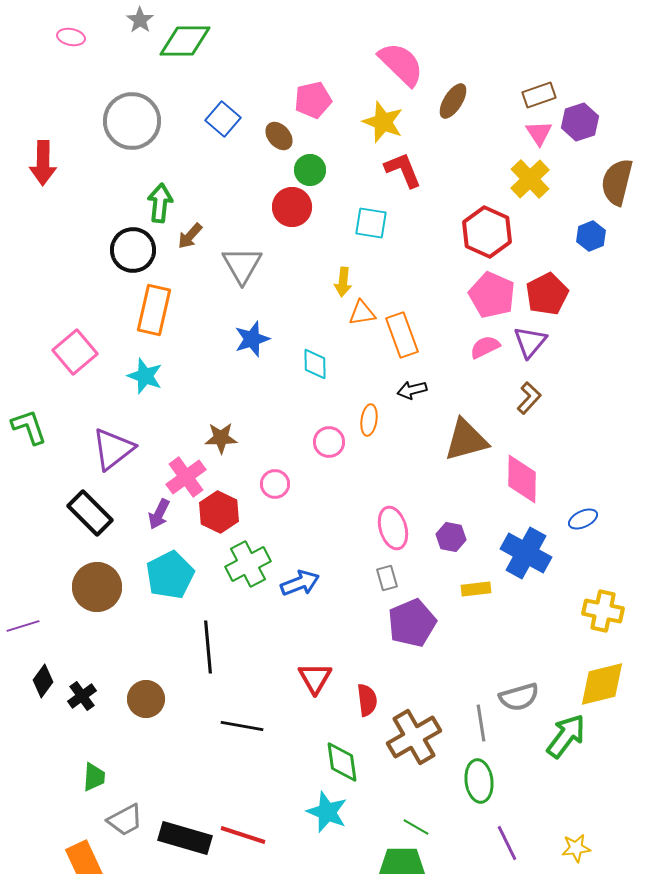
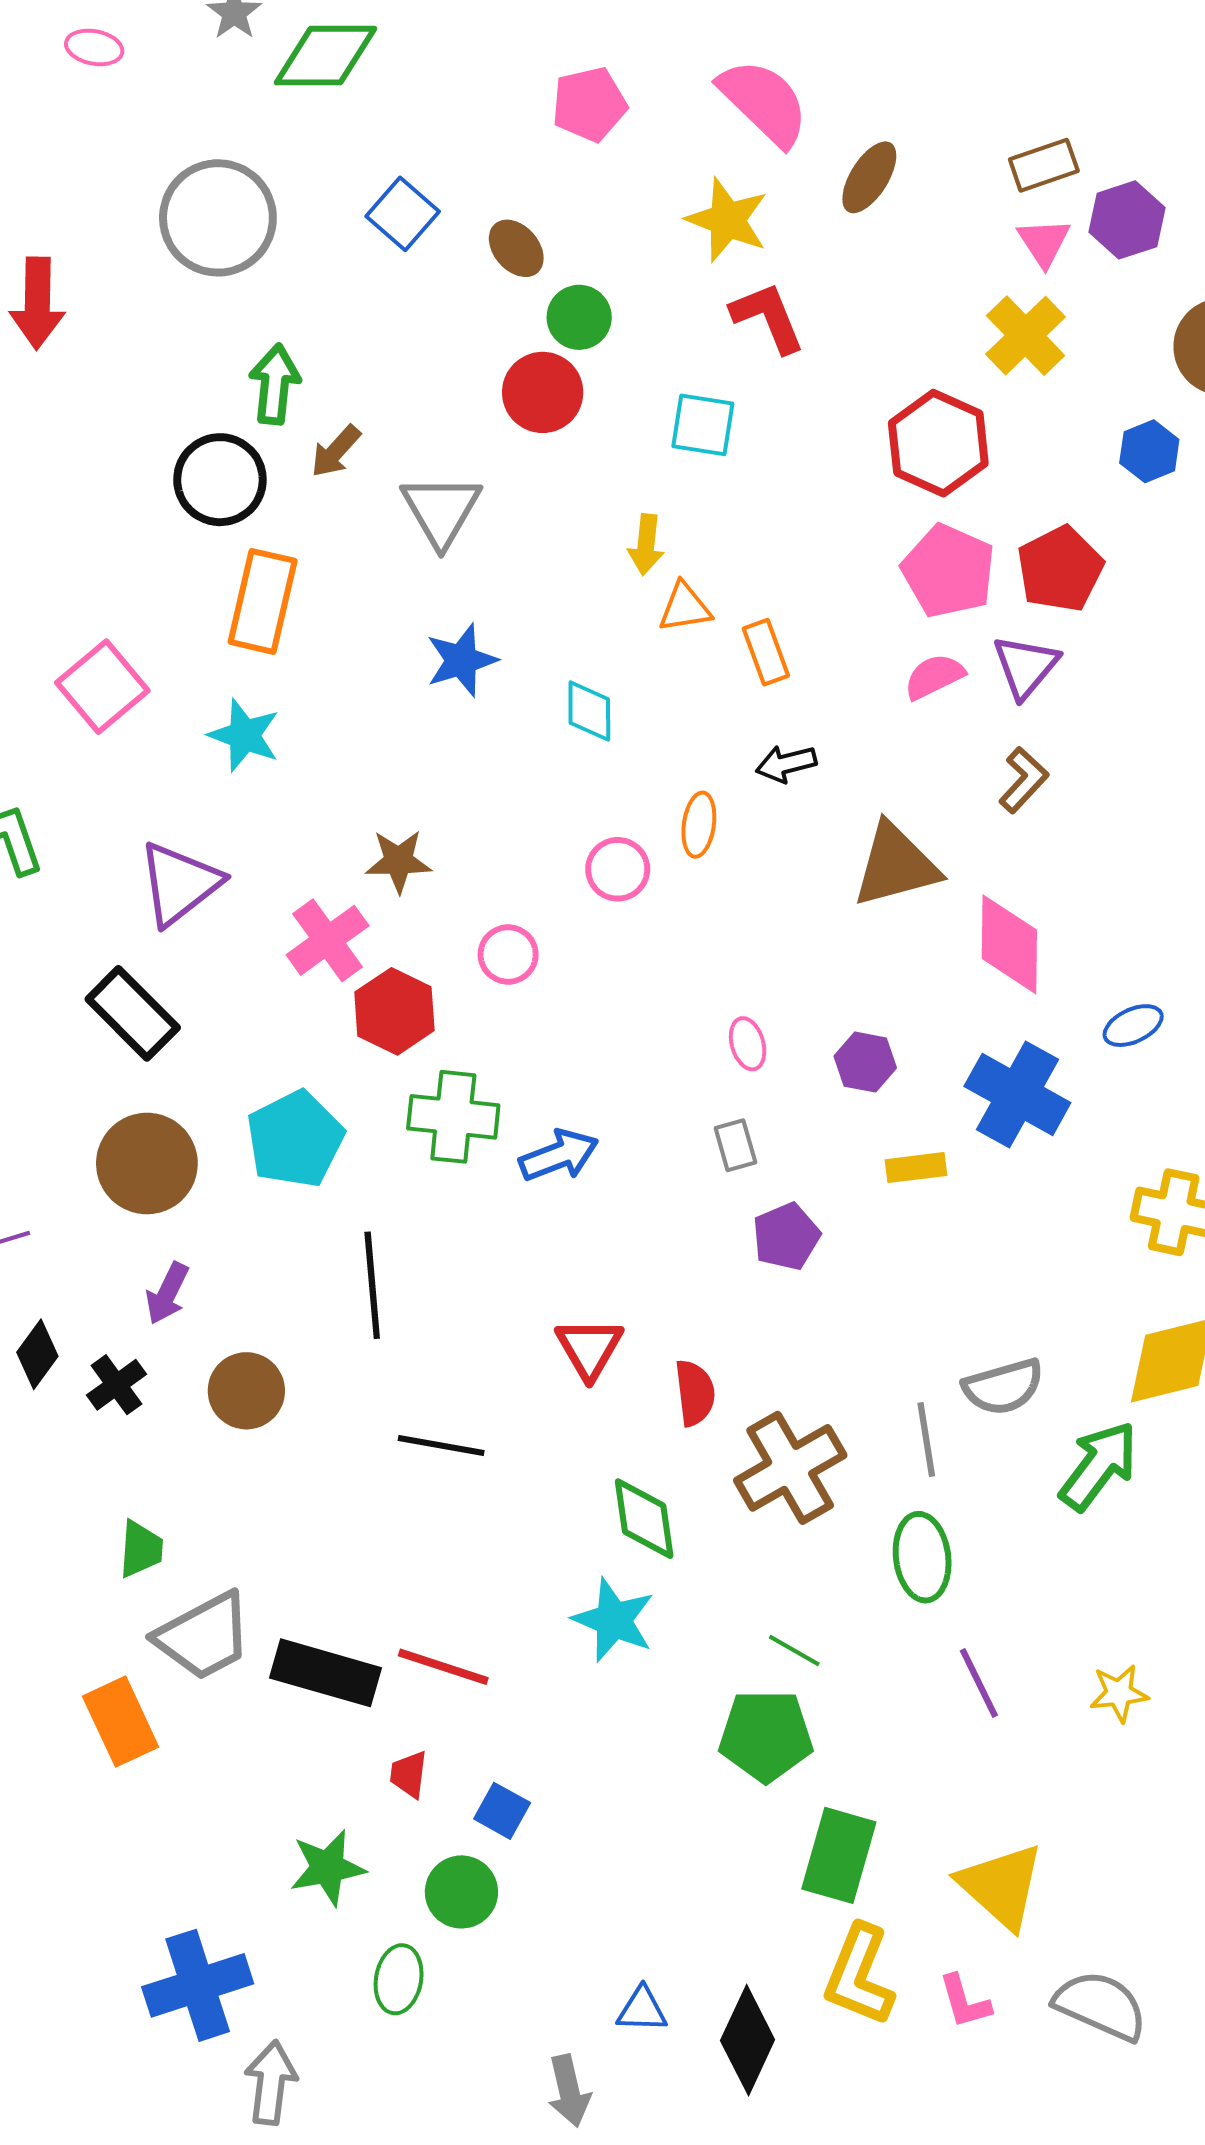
pink pentagon: (313, 100) -> (589, 104), moved
orange rectangle: (402, 335) -> (766, 652), size x0.7
purple arrow: (159, 514) -> (167, 1293), moved
pink ellipse: (393, 528) -> (748, 1044), size x0.6
green cross: (248, 564) -> (453, 1117), turned 33
purple pentagon: (412, 623) -> (786, 1237), size x0.7
gray trapezoid: (125, 820) -> (204, 1636), size x1.4

